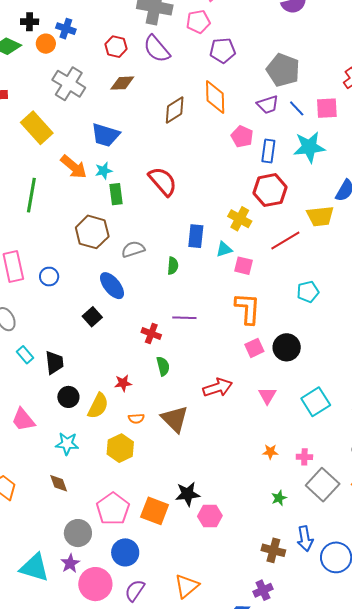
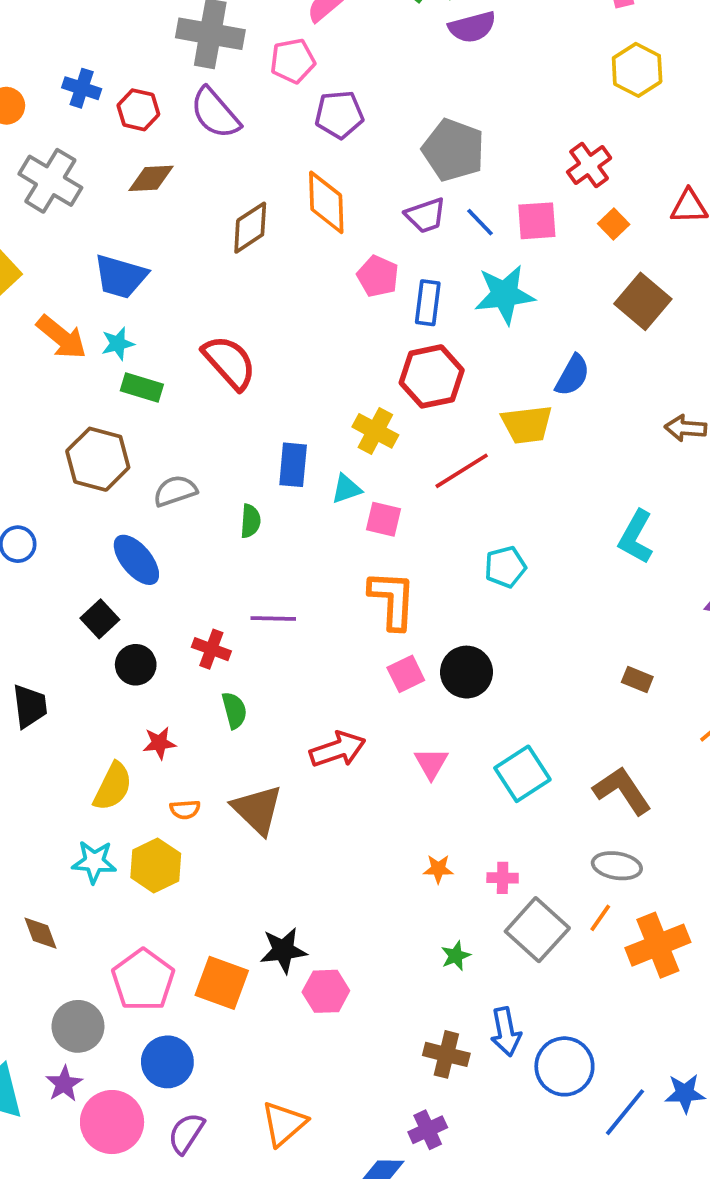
blue cross: (66, 29) -> (82, 88), moved
green rectangle: (116, 194) -> (142, 387), turned -65
black circle: (68, 397) -> (136, 665), moved
cyan star: (67, 444) -> (94, 862), moved

